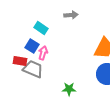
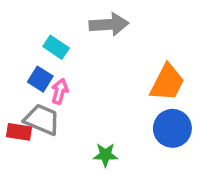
gray arrow: (71, 15) -> (109, 24), size x1.5
red rectangle: (20, 61) -> (19, 132), moved

